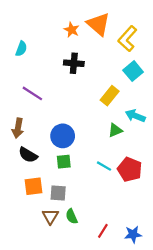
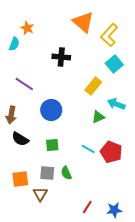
orange star: (72, 30) -> (27, 28), moved
blue circle: (63, 136) -> (51, 110), moved
orange square: (34, 186) -> (20, 179), moved
green semicircle: (72, 216) -> (66, 173), moved

